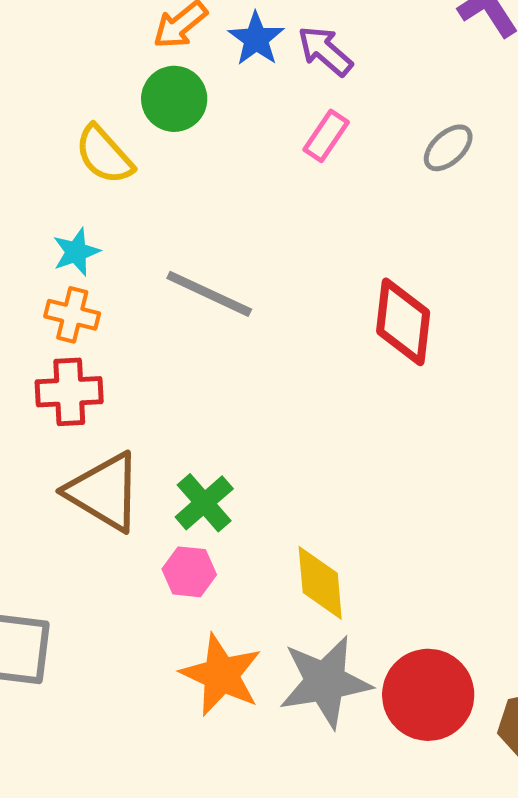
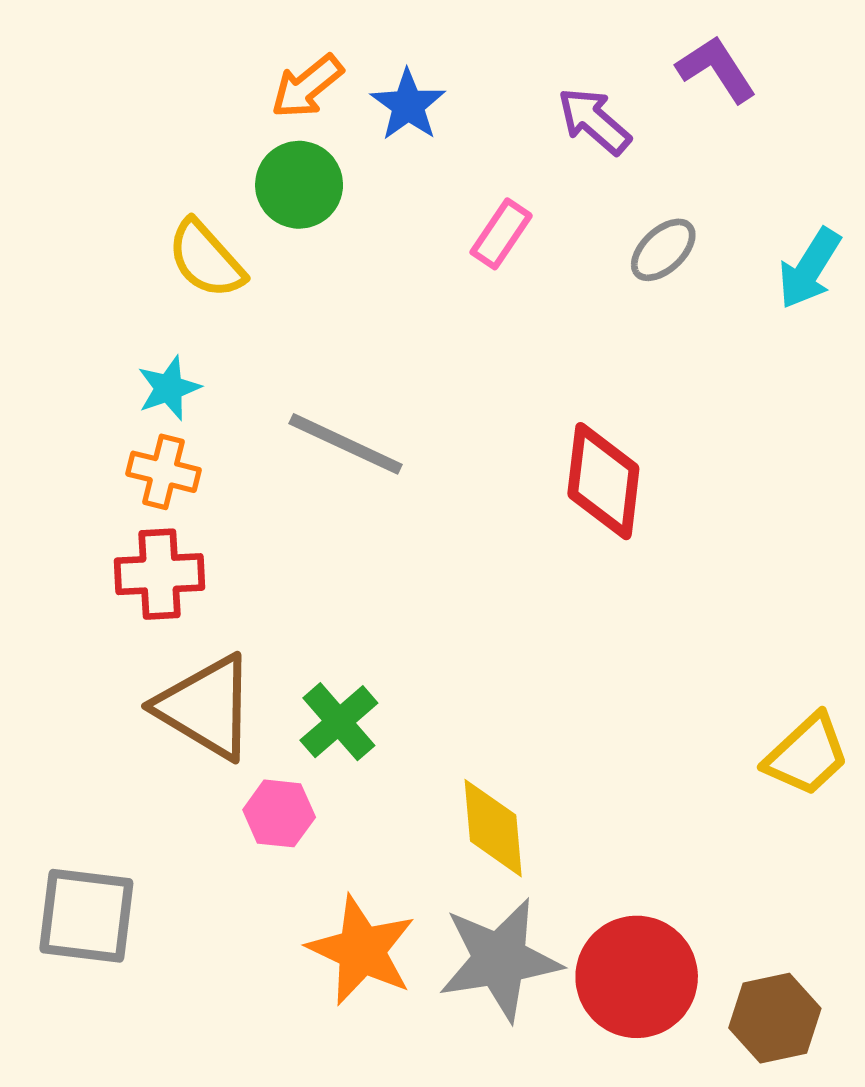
purple arrow: (325, 51) -> (594, 121), moved
pink hexagon: (189, 572) -> (279, 813), moved

